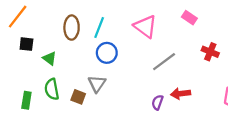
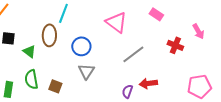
brown ellipse: (72, 28) -> (49, 35), moved
cyan line: (99, 28) -> (63, 13), moved
gray triangle: (97, 84) -> (86, 71), moved

